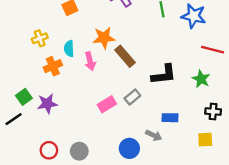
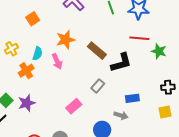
cyan semicircle: (69, 49) -> (37, 53), turned -152
red line: (213, 50) -> (139, 38), moved
brown rectangle: (125, 56) -> (97, 51), moved
green star: (201, 79) -> (159, 51), moved
pink rectangle: (107, 104) -> (74, 106), moved

